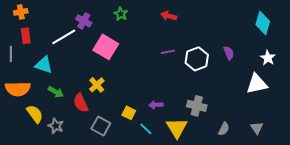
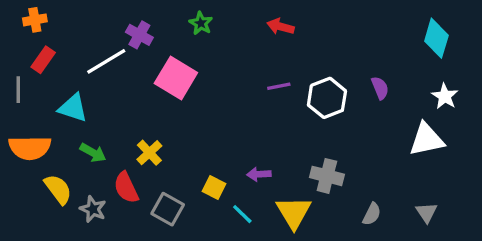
red rectangle: (26, 36) -> (43, 60), turned 42
yellow cross: (97, 85) -> (149, 153), moved
red semicircle: (81, 103) -> (126, 188), moved

